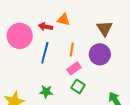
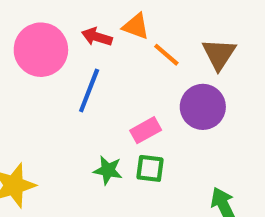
orange line: (72, 50) -> (166, 55), moved, turned -64
green square: (78, 86) -> (150, 168), turned -32
green star: (46, 92) -> (108, 170), moved

